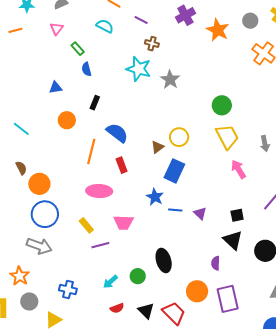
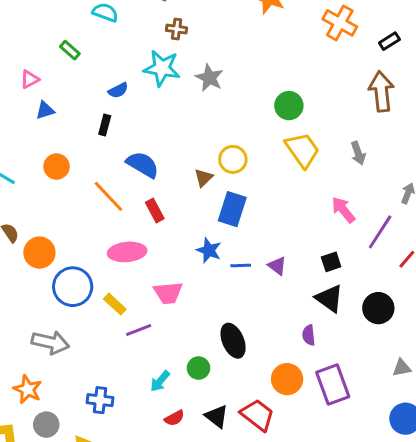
pink triangle: (57, 29) -> (30, 79), moved, turned 32
blue semicircle: (86, 69) -> (118, 90), moved, turned -96
orange circle: (67, 120) -> (57, 167), moved
orange line: (91, 152) -> (108, 196), turned -50
pink arrow: (238, 169) -> (343, 210), moved
blue circle: (45, 214) -> (73, 287), moved

